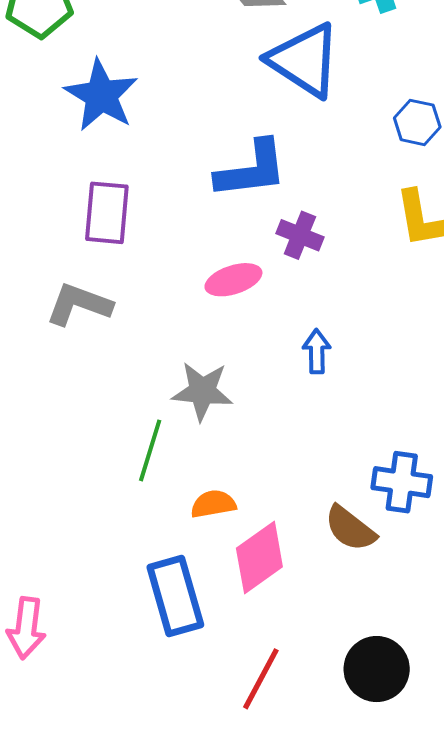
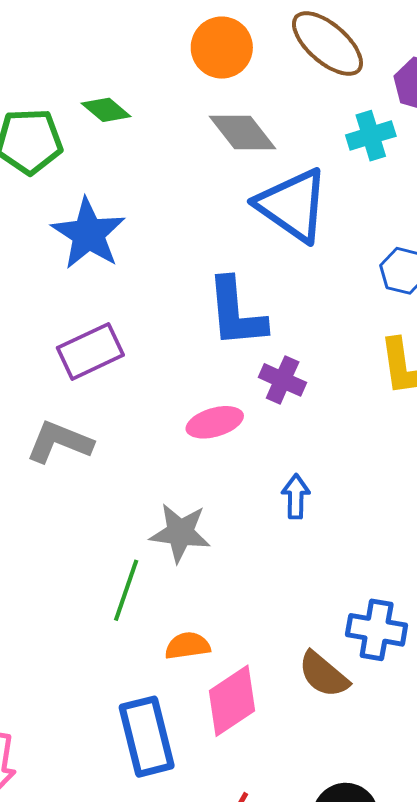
blue L-shape: (251, 170) -> (236, 313), turned 90
purple rectangle: (107, 213) -> (90, 351), turned 58

